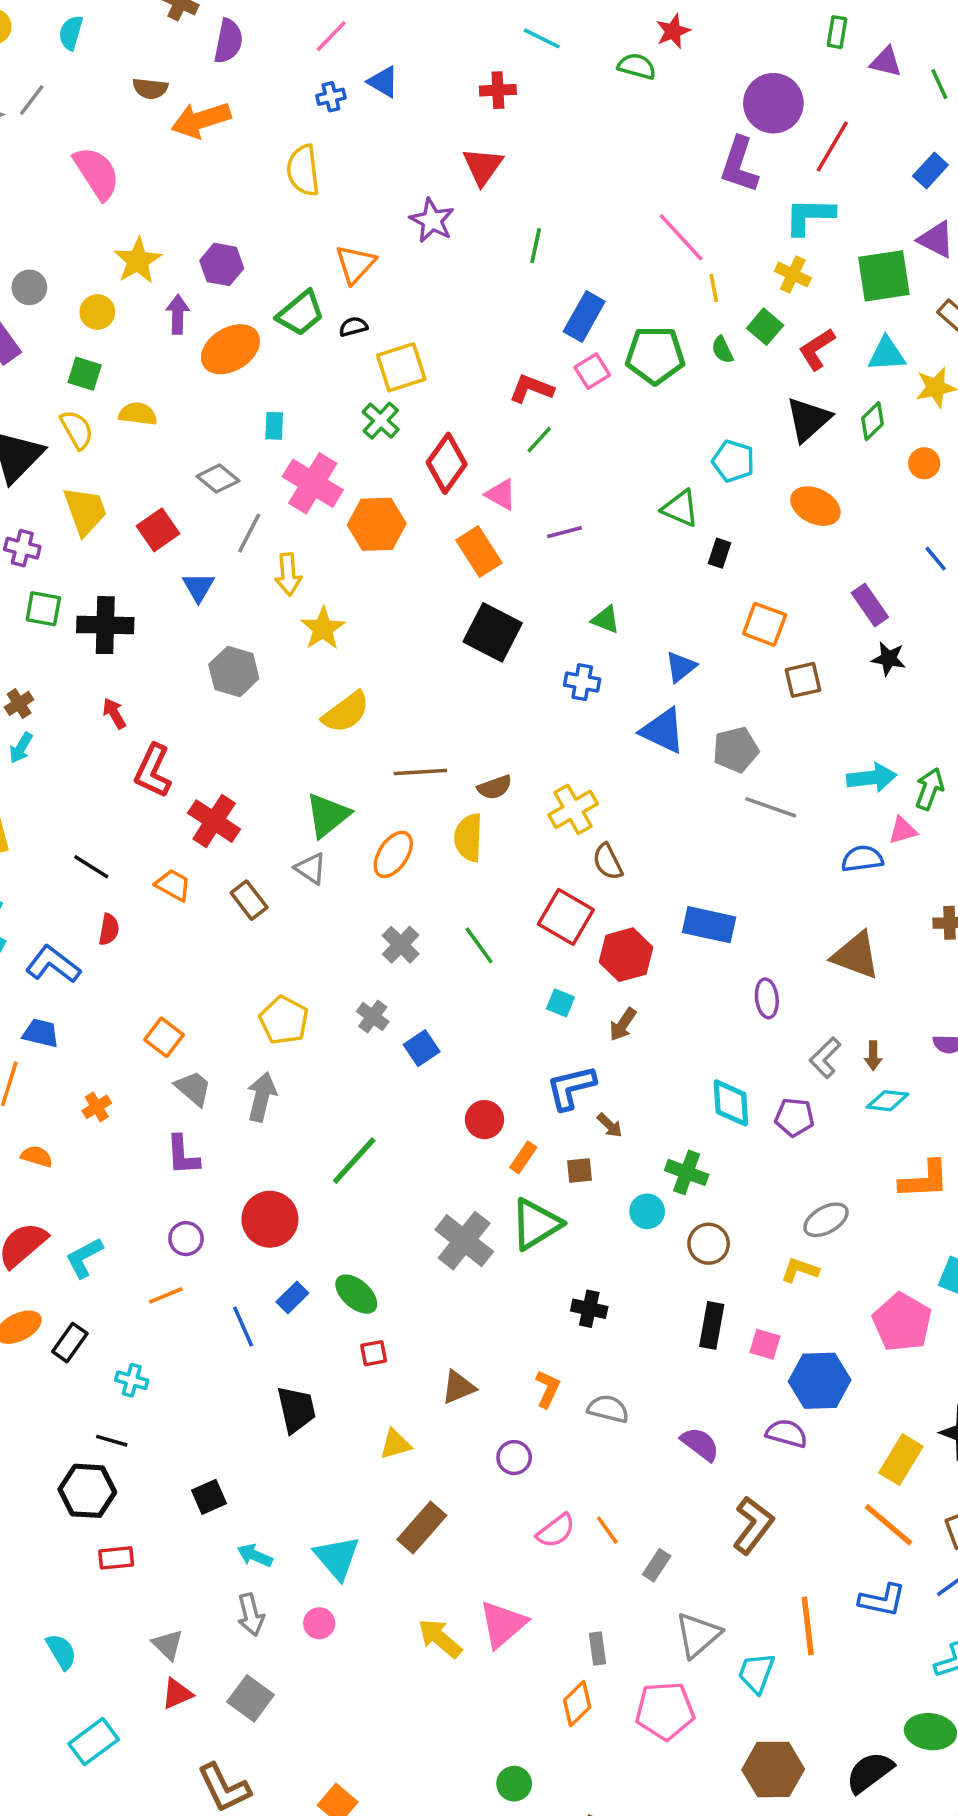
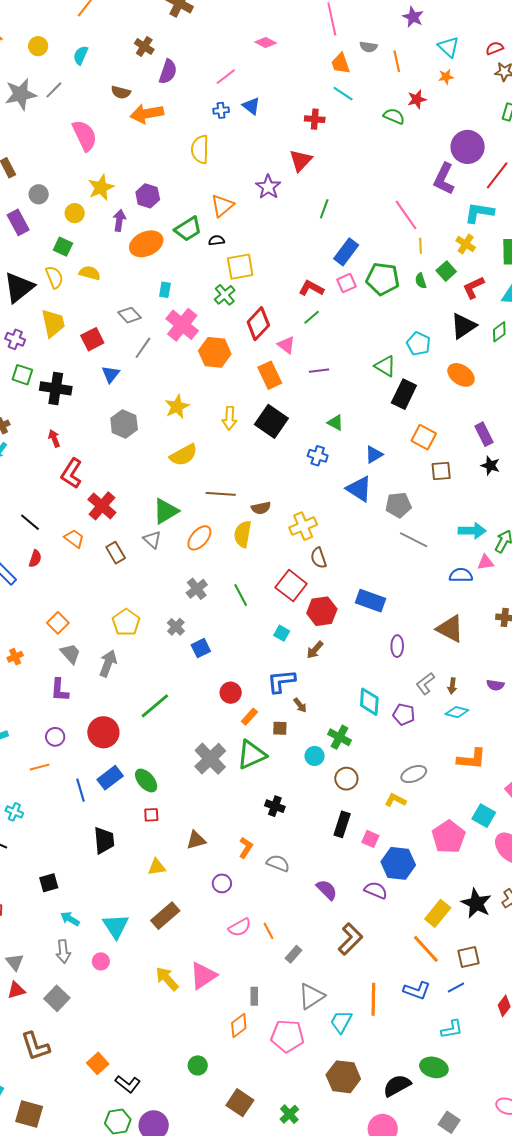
black rectangle: (720, 553) -> (404, 394), size x1.8
yellow arrow: (288, 574) -> (229, 418), moved
blue rectangle: (292, 1298) -> (110, 778), size x1.4

